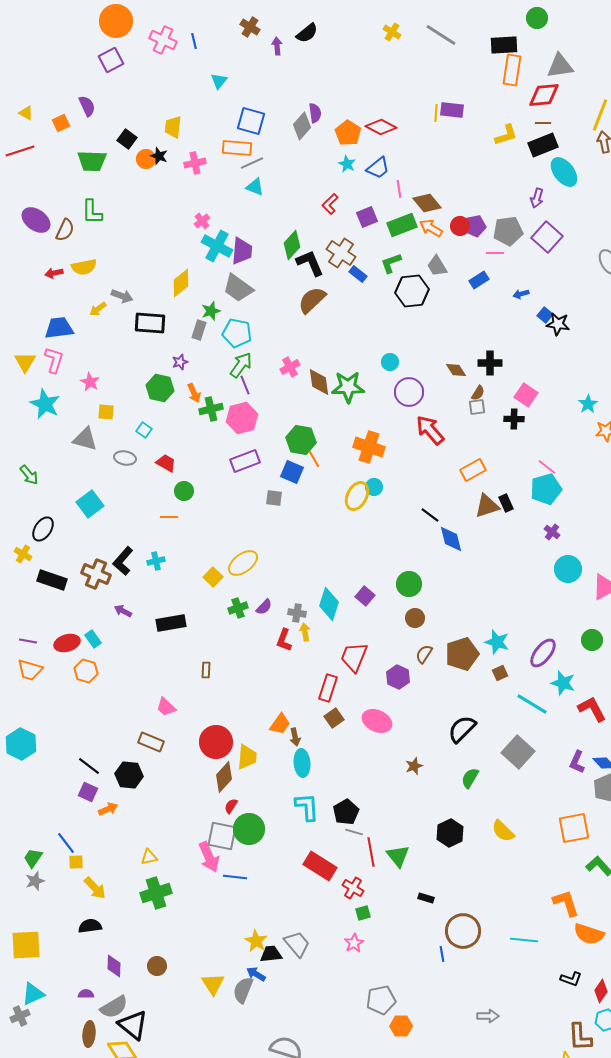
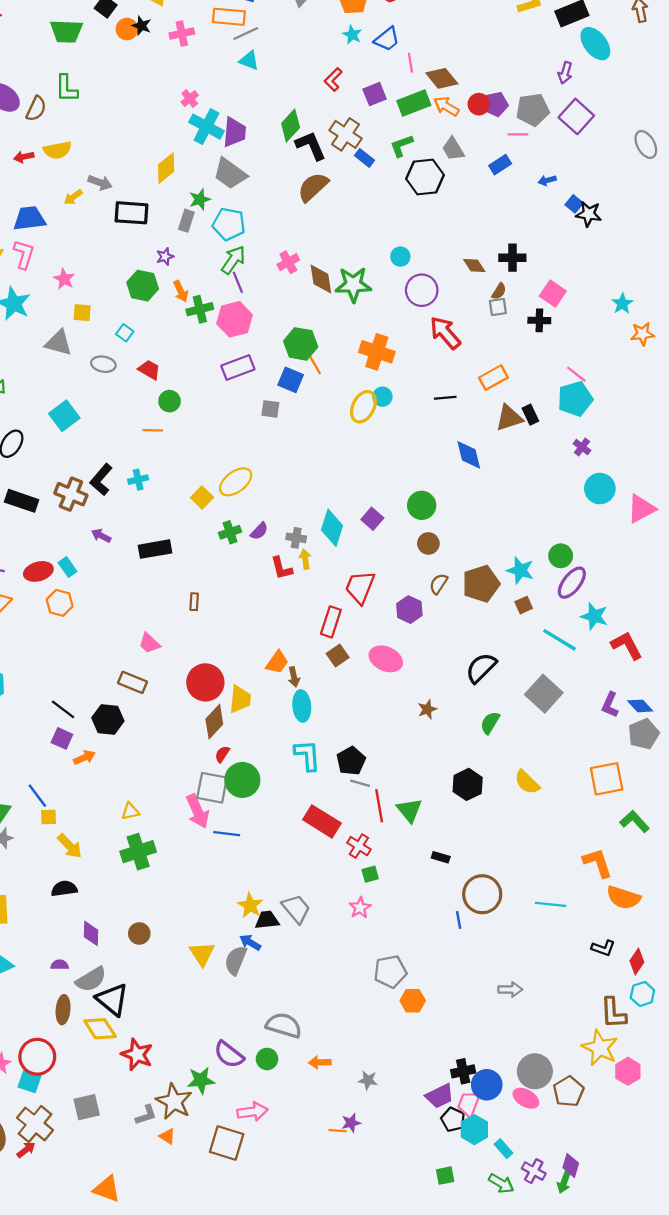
black line: (430, 515) -> (445, 398), moved, turned -42
red L-shape: (284, 640) -> (282, 568), turned -35
green circle: (592, 640) -> (561, 556), moved

